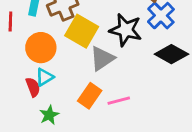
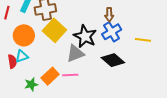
gray triangle: (102, 58) -> (75, 53), moved
pink line: (119, 101) -> (70, 75), moved
green star: (49, 115) -> (31, 84), moved

